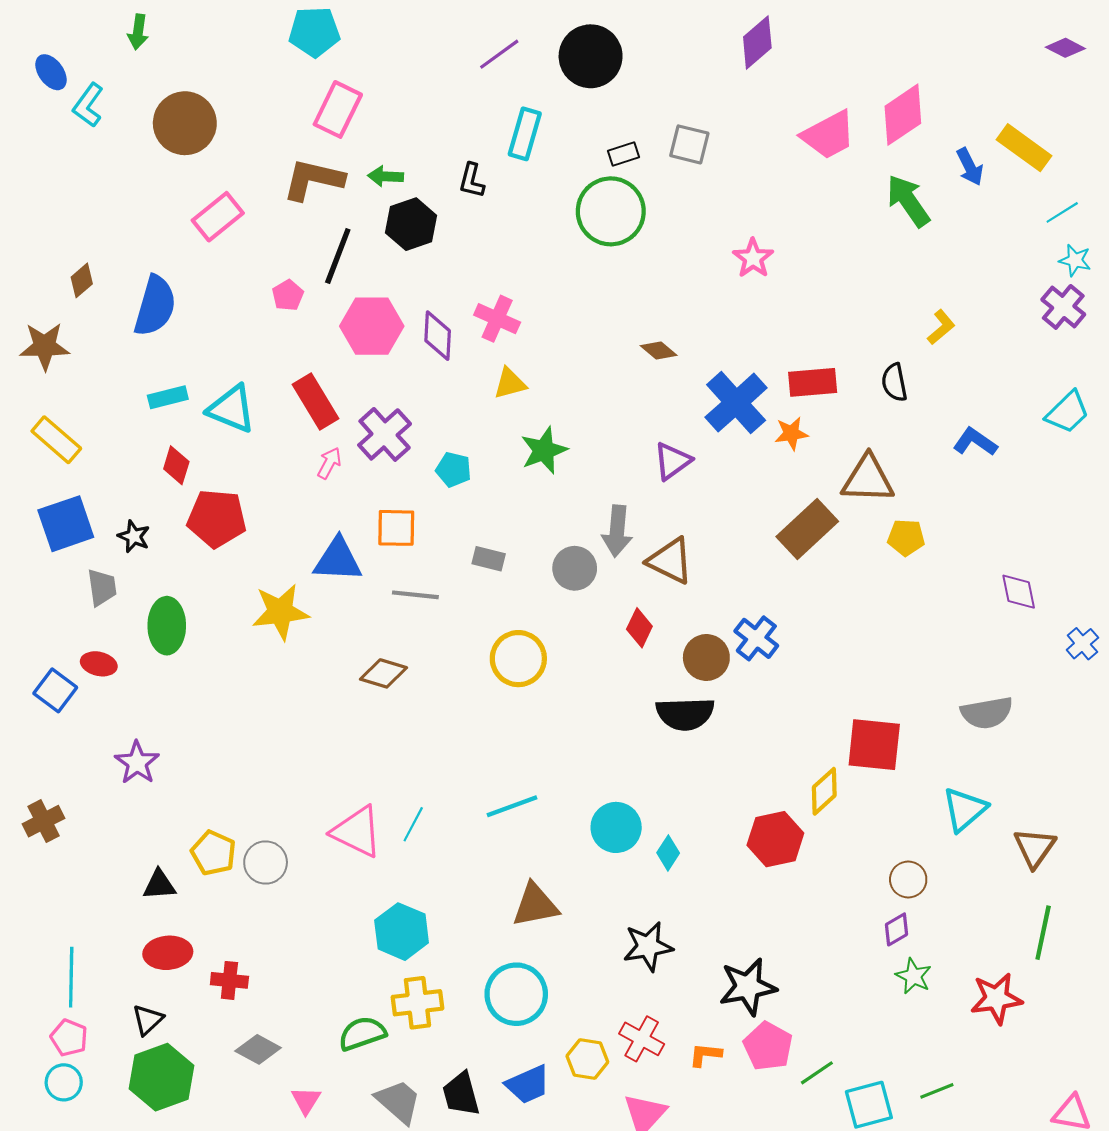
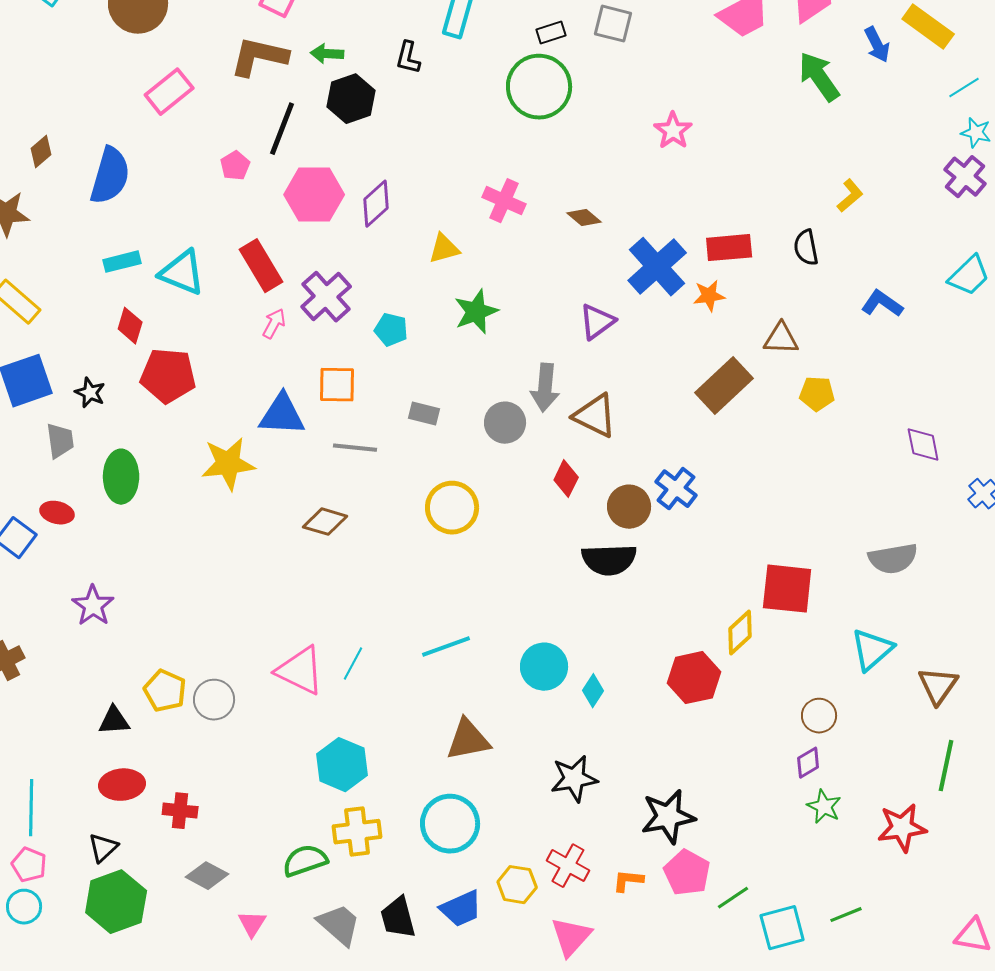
pink cross: (497, 319) -> (504, 201), moved
purple diamond: (438, 336) -> (376, 204), turned 45
brown triangle: (868, 479) -> (781, 339), size x0.7

